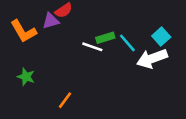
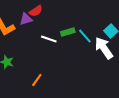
white line: (92, 47) -> (49, 39), moved
white arrow: (152, 59) -> (104, 48), turned 75

